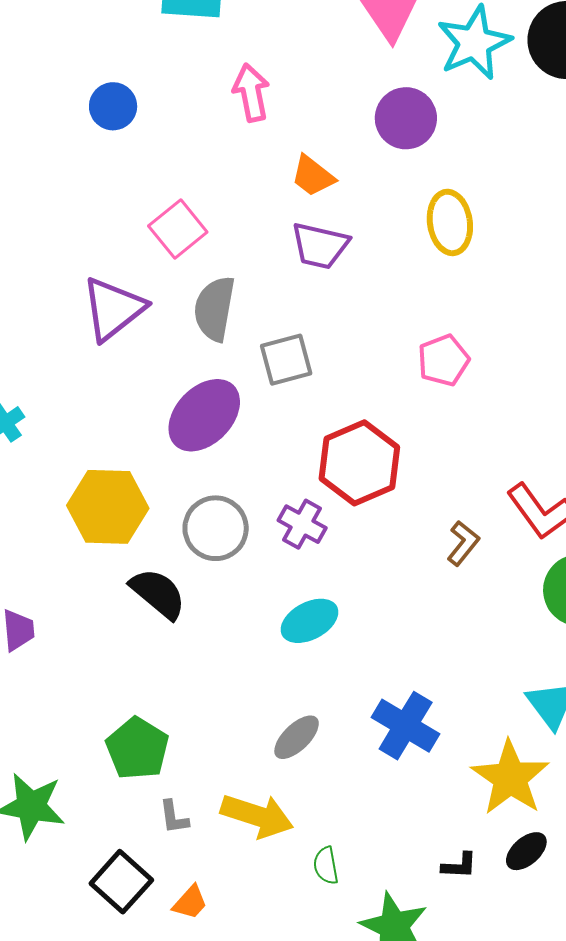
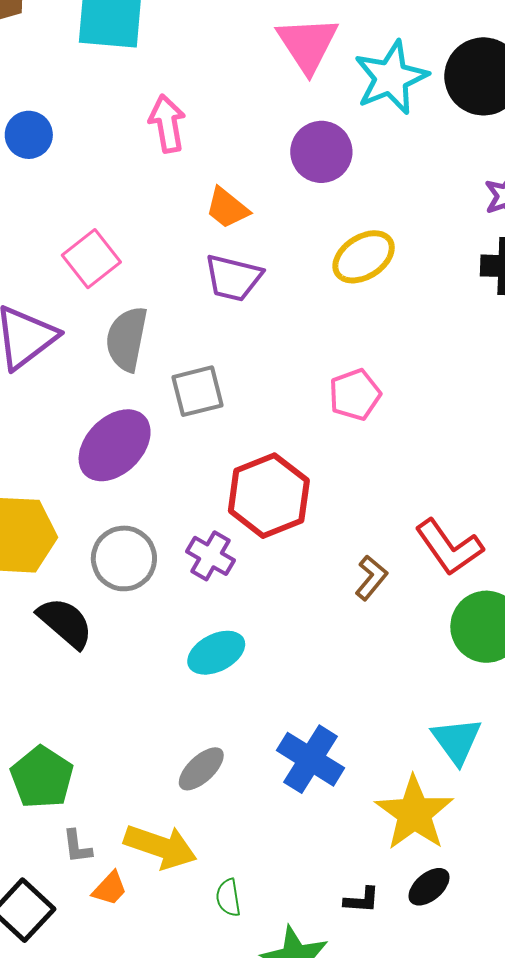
yellow ellipse: (450, 222) -> (364, 257), turned 64
orange trapezoid: (190, 902) -> (110, 888), moved

